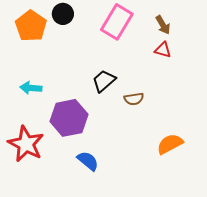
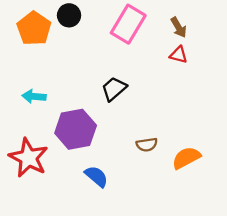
brown semicircle: (134, 99) -> (147, 145), moved

